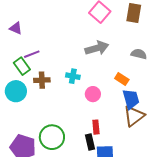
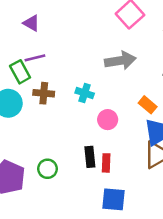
purple triangle: (16, 28) -> (31, 23), moved
green circle: (52, 137) -> (47, 169), size x0.6
black rectangle: (90, 142) -> (90, 157), moved

